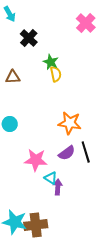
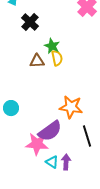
brown triangle: (13, 77) -> (37, 61), moved
purple semicircle: (67, 153) -> (50, 131), moved, size x1.4
purple arrow: (58, 187) -> (66, 162), moved

